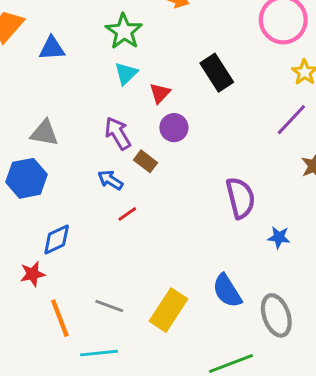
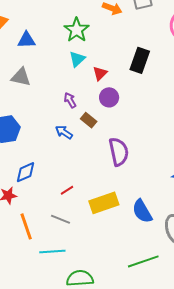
black rectangle: (217, 73) -> (140, 60), turned 50
gray triangle: (44, 133) -> (21, 77), moved
purple arrow: (118, 133) -> (70, 100), size x0.7
purple semicircle: (241, 198) -> (119, 152), moved
red line: (127, 214) -> (67, 190), moved
yellow rectangle: (169, 310) -> (104, 203), moved, turned 36

